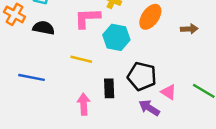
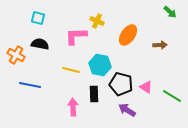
orange cross: (15, 14) -> (16, 55), moved
cyan hexagon: (116, 37) -> (100, 65), moved
pink triangle: (169, 92) -> (146, 87), moved

